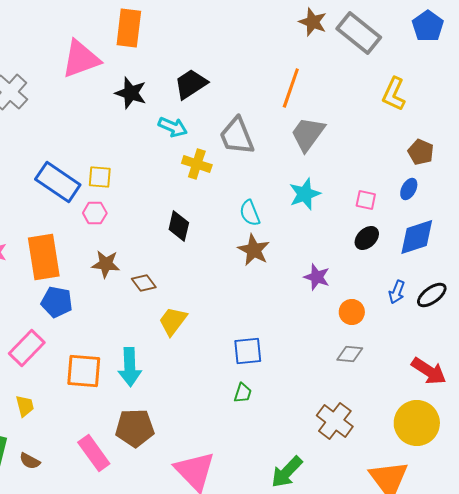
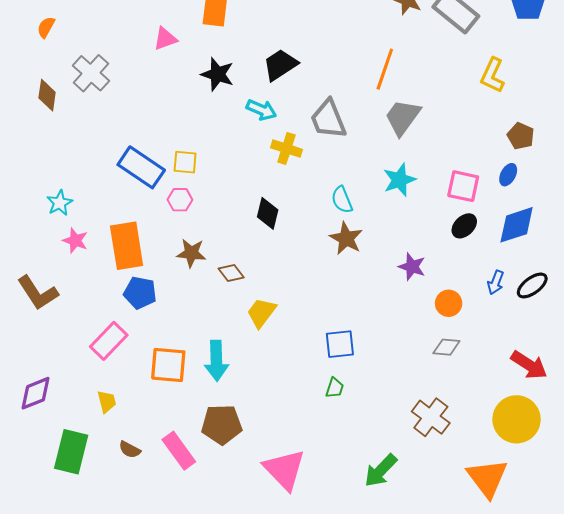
pink triangle: (81, 59) -> (165, 39), size x0.6
pink square: (366, 200) -> (463, 186), size x1.5
brown semicircle: (30, 461) -> (130, 450), moved

